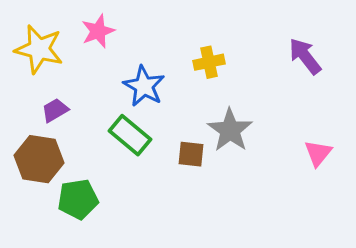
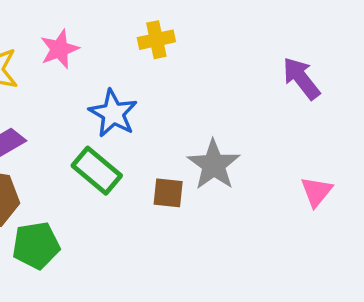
yellow cross: (209, 62) -> (156, 40), moved

